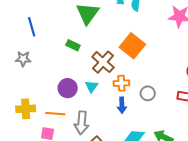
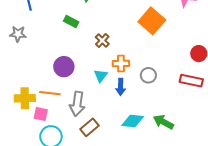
orange square: (132, 46) -> (152, 21), moved
brown cross: (103, 62) -> (102, 40), size x0.6
cyan triangle: (92, 86) -> (101, 76), moved
yellow cross: (26, 109) -> (25, 98), moved

